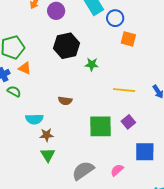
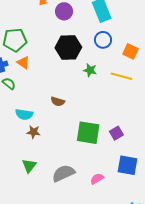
blue circle: (115, 18) -> (103, 40), moved
yellow line: (124, 90) -> (121, 76), moved
green triangle: (48, 155) -> (29, 166), moved

